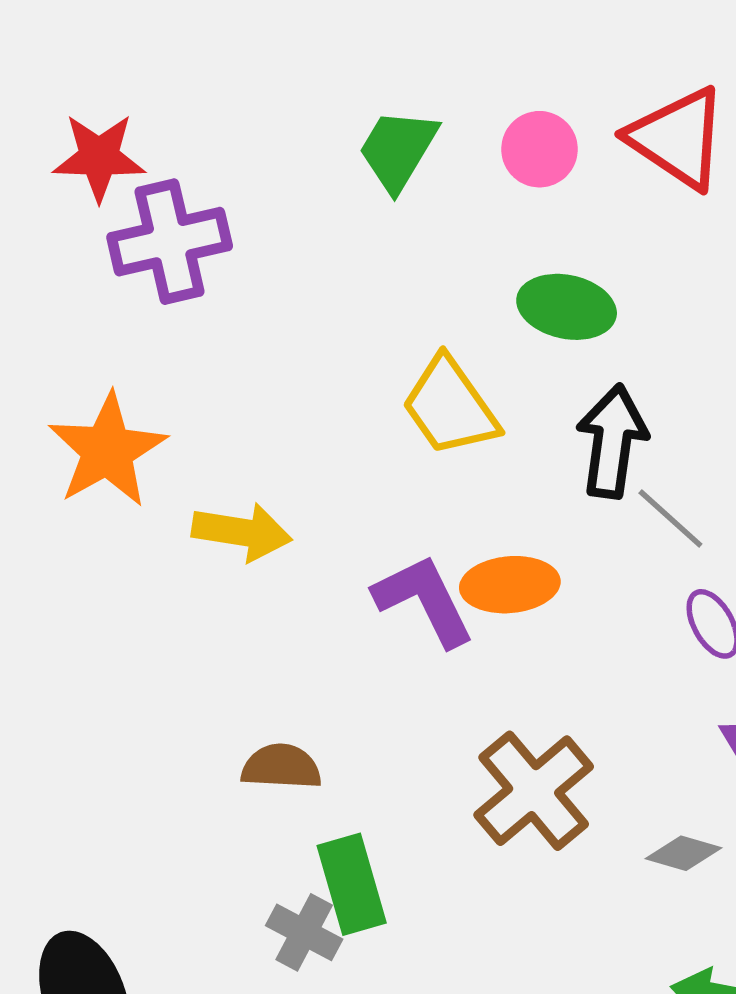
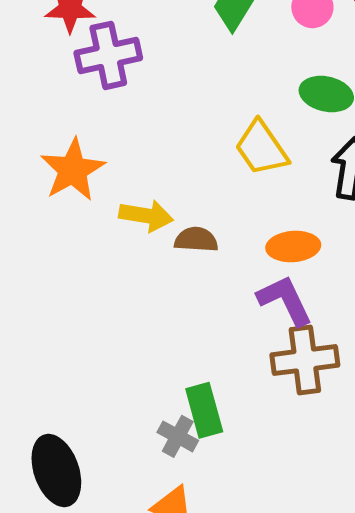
purple L-shape: (424, 600) -> (285, 300), moved
brown semicircle: (281, 767) -> (196, 240), moved
brown cross: (534, 791) -> (305, 360), turned 32

